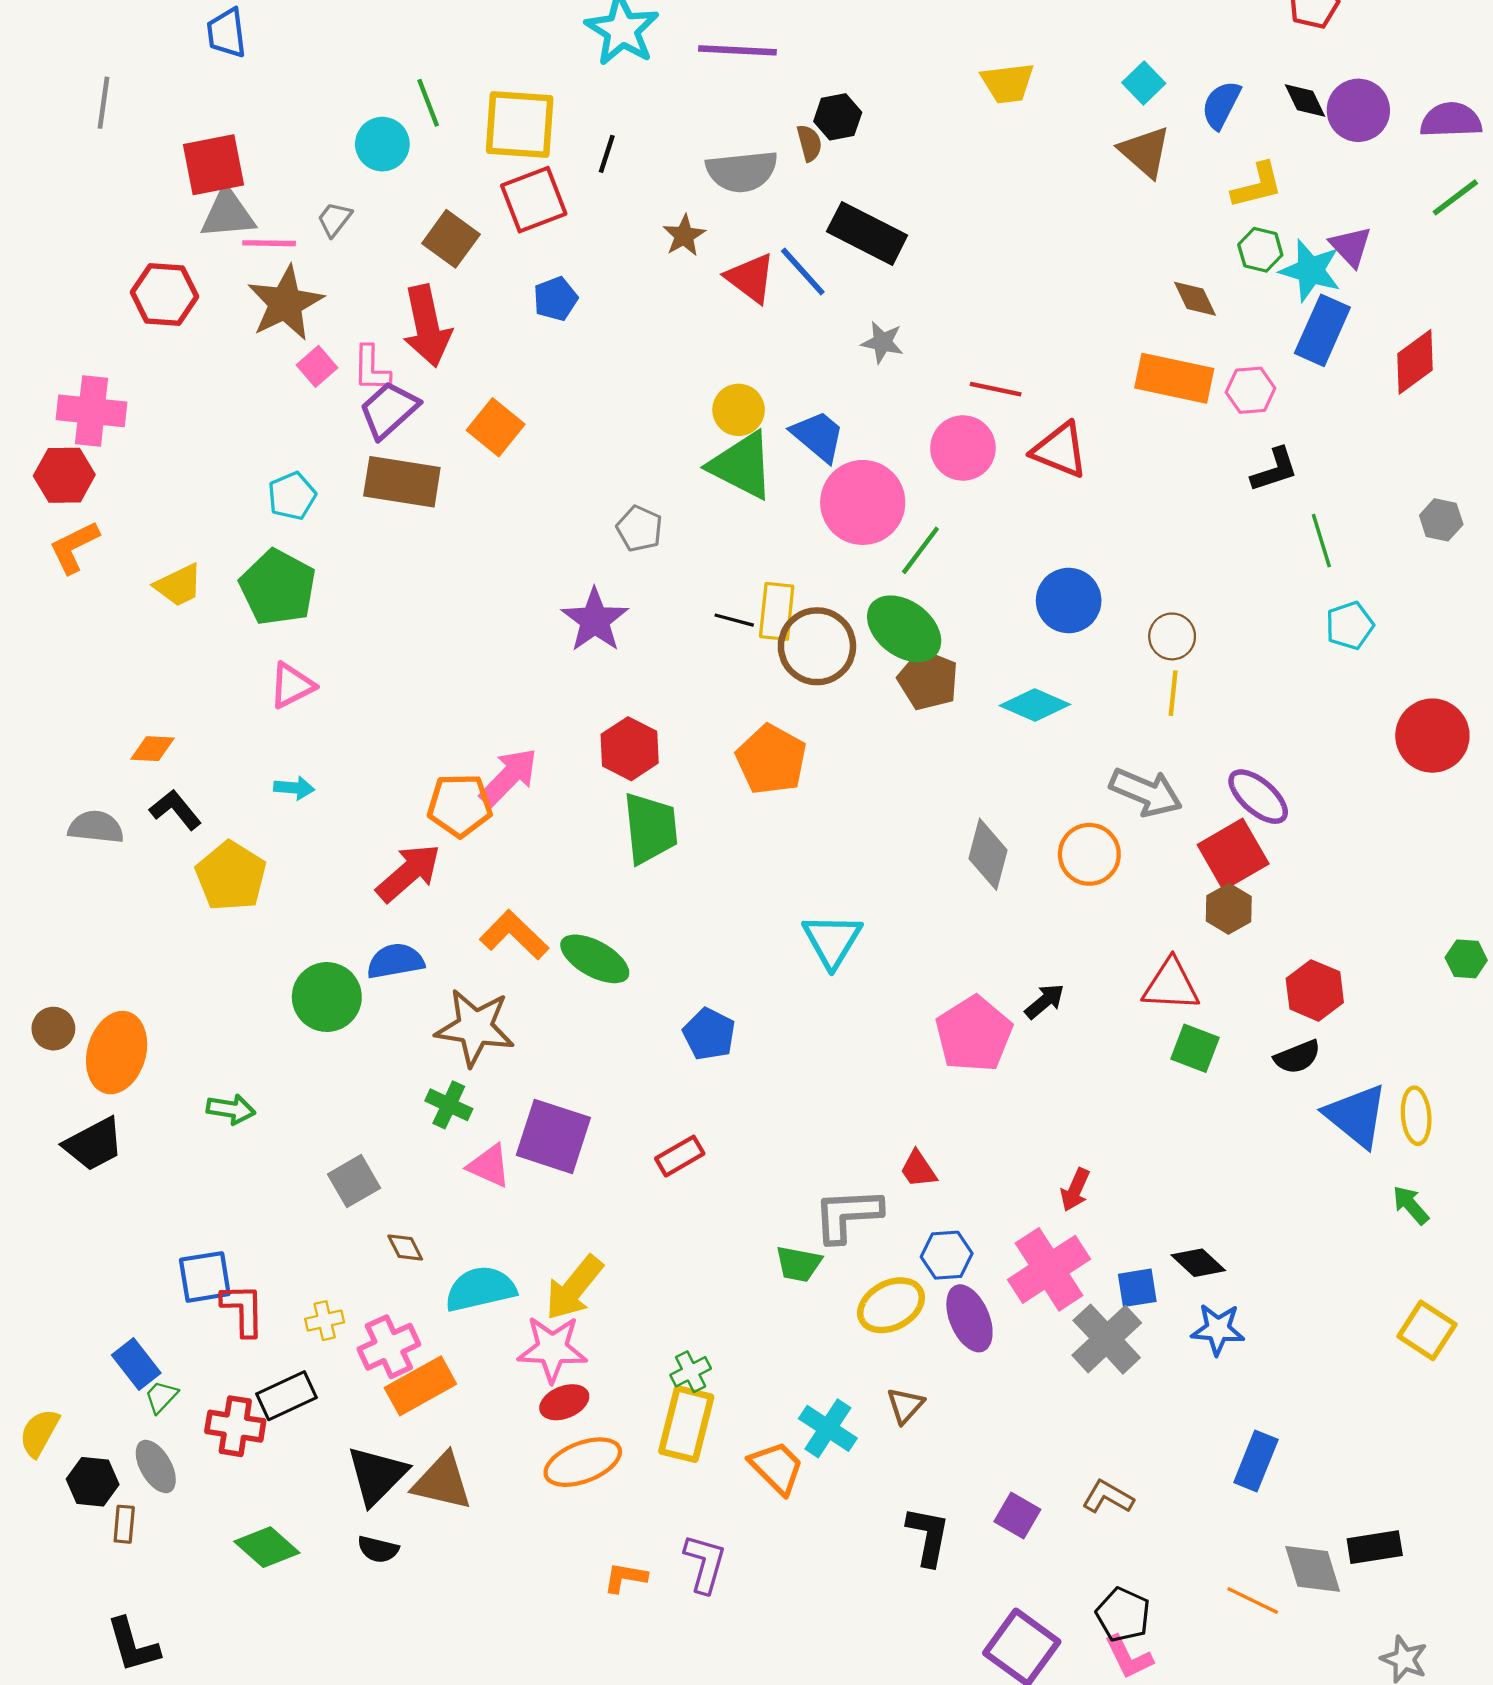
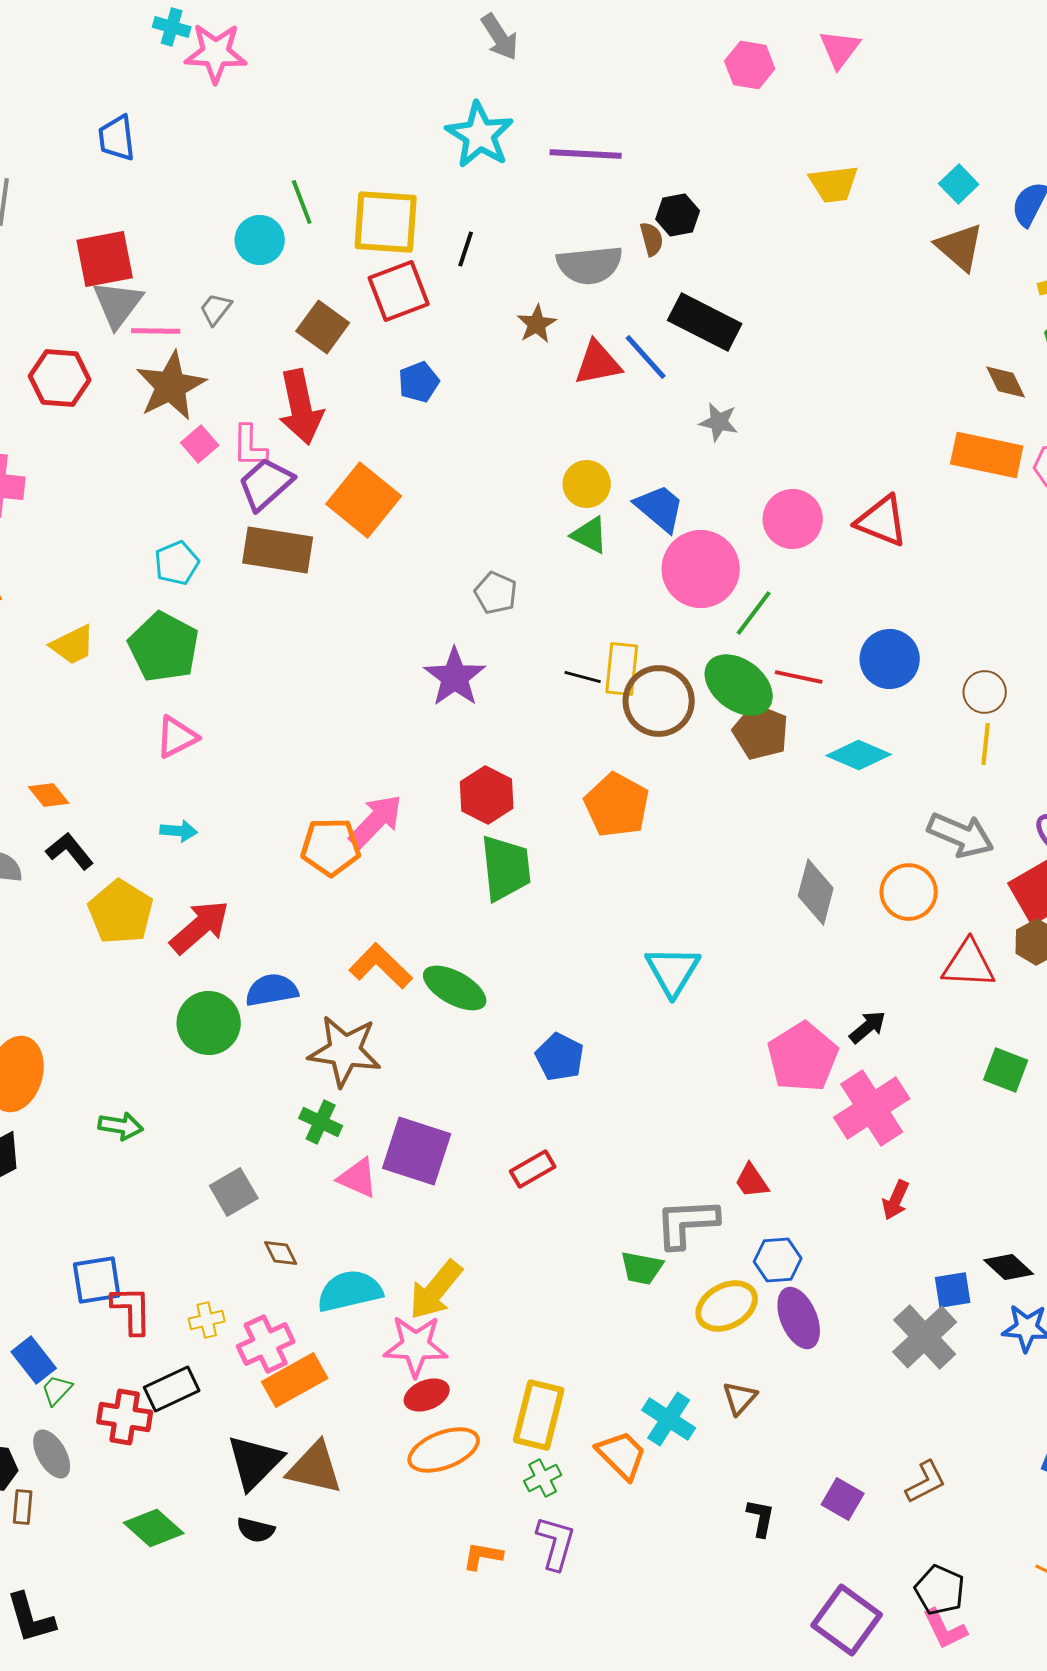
gray triangle: (228, 214) -> (118, 304), turned -48
red triangle: (751, 278) -> (598, 363), turned -48
red line: (996, 389) -> (799, 677), moved
orange square: (496, 427) -> (364, 500), size x1.4
green triangle: (742, 465) -> (590, 535), size x0.6
orange diamond: (153, 749) -> (49, 795), turned 48
red arrow: (408, 873) -> (200, 927), moved
red triangle: (1171, 985) -> (969, 964), moved
pink cross: (1049, 1269) -> (872, 1108), moved
green cross: (691, 1372) -> (543, 1478), moved
brown L-shape: (1108, 1497) -> (926, 1482), turned 123
black L-shape: (928, 1536) -> (761, 1518), size x0.7

